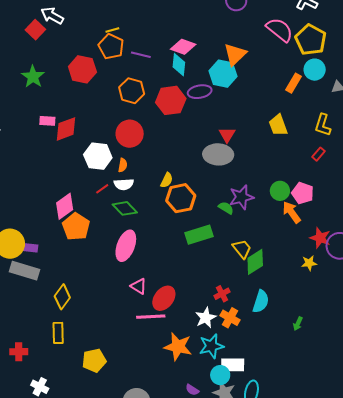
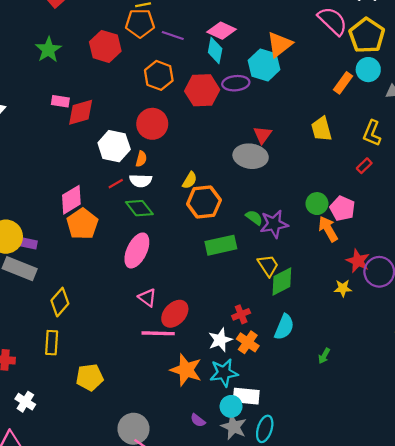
orange pentagon: (111, 46) -> (140, 23), turned -30
purple star: (241, 197) -> (274, 224), moved

